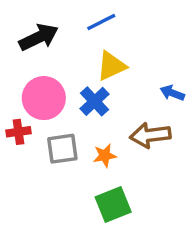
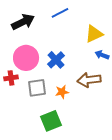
yellow triangle: (111, 66) -> (94, 34), moved
green square: (113, 205) -> (51, 121), moved

